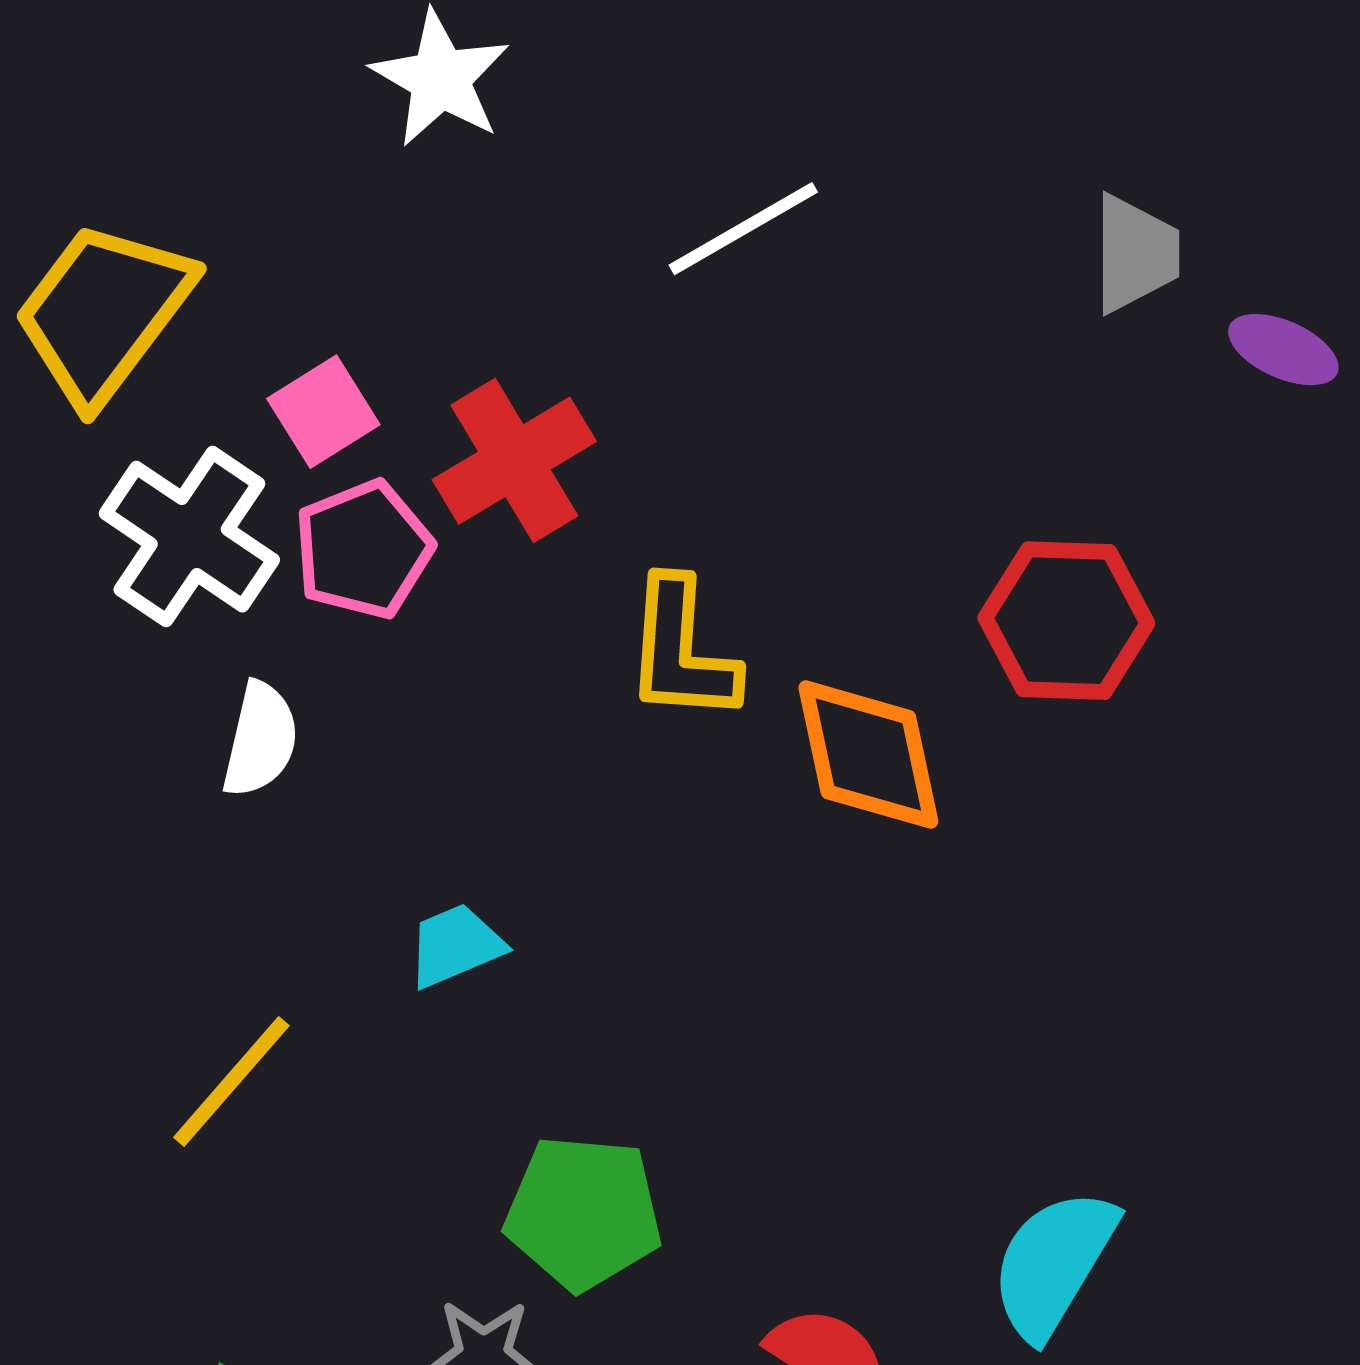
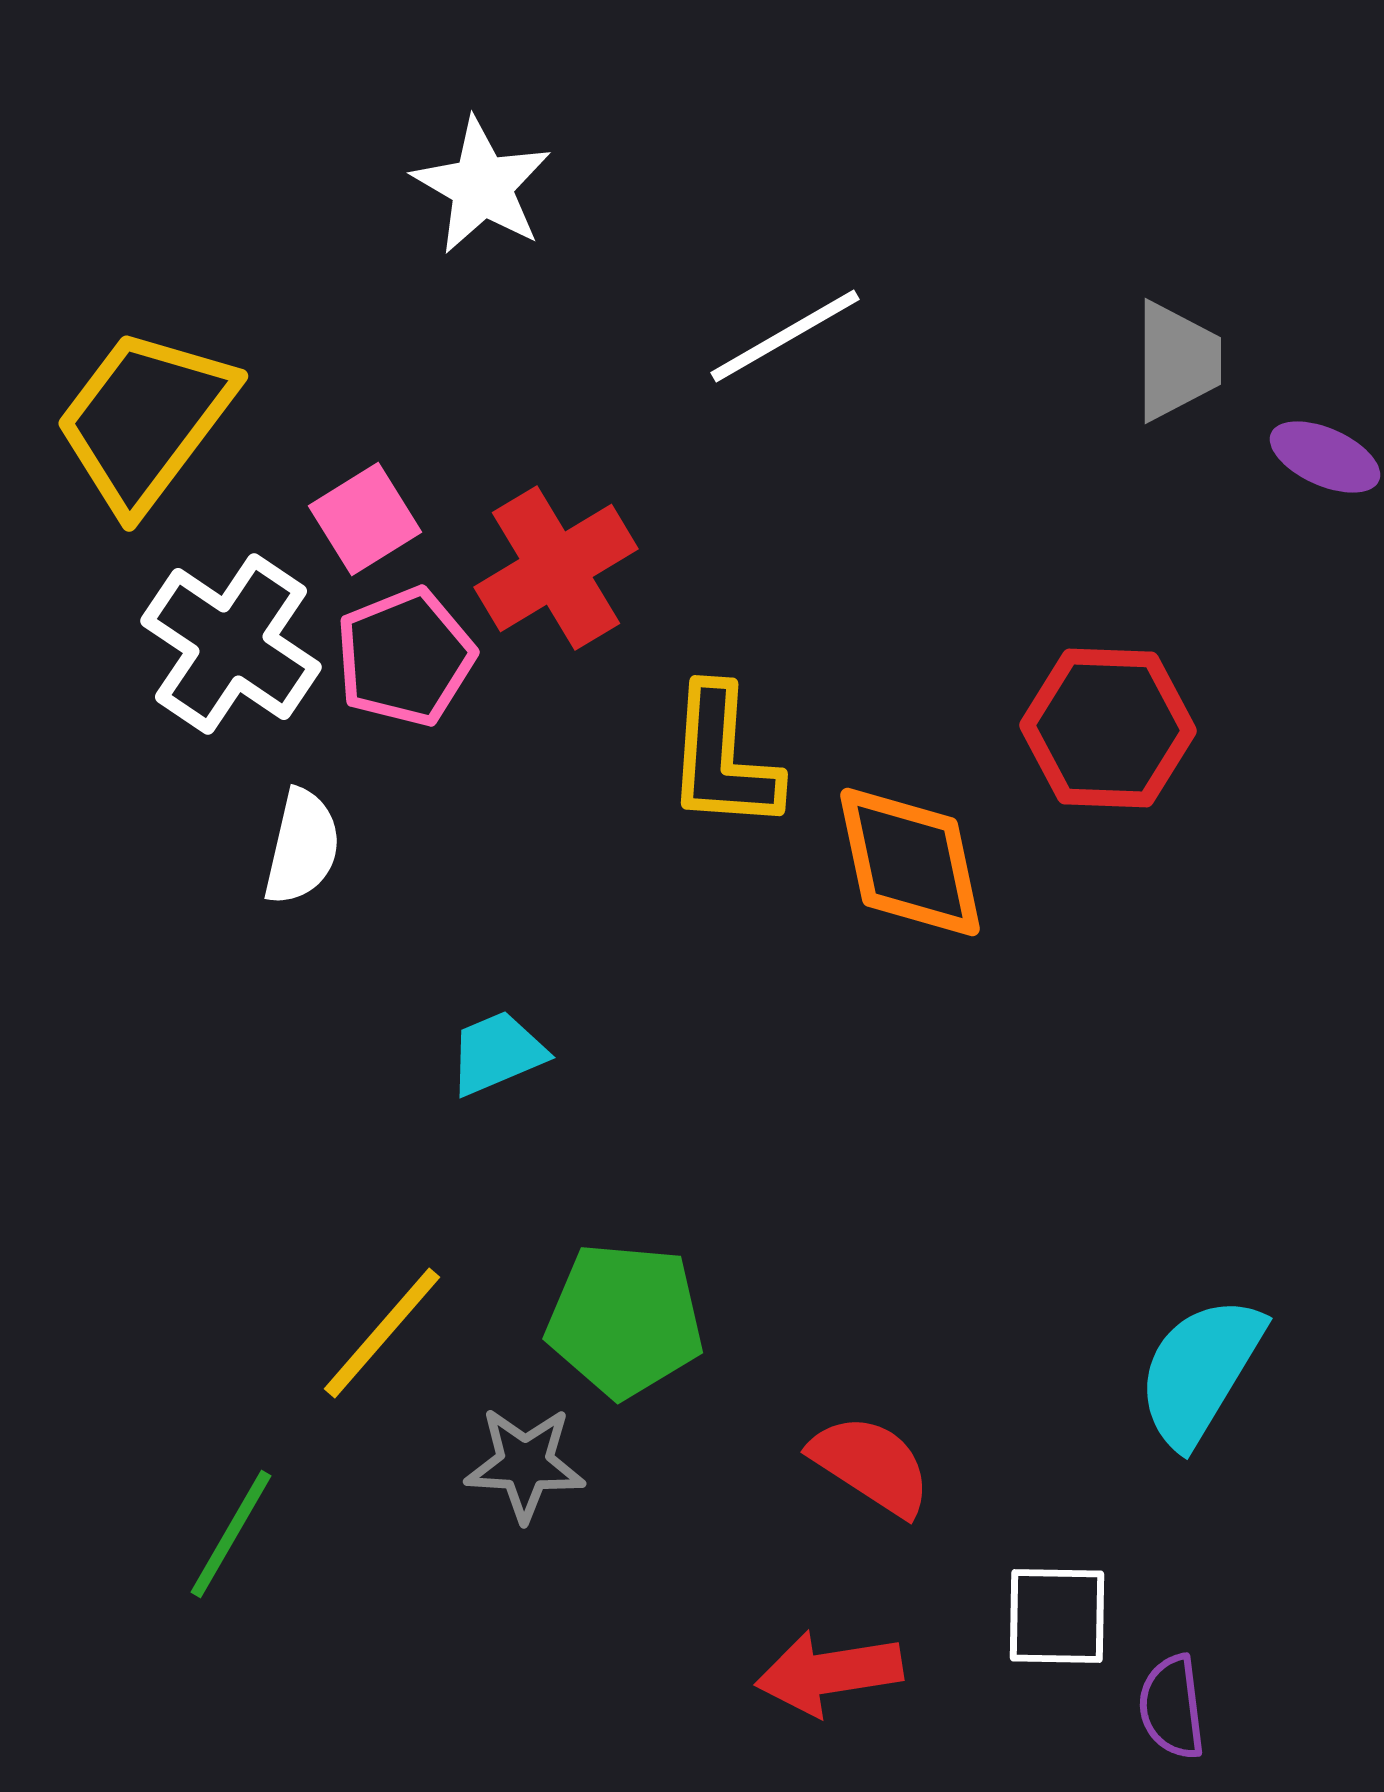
yellow line: (231, 1082) -> (382, 1333), moved
cyan semicircle: (1053, 1264) -> (1200, 1371), moved

